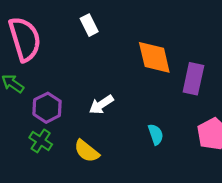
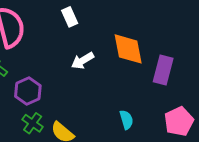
white arrow: (101, 105) -> (83, 61), moved
green cross: (41, 141) -> (33, 123), moved

